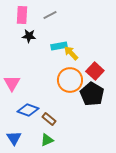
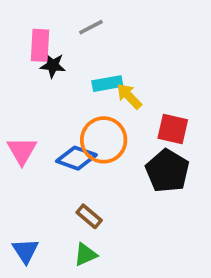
pink rectangle: (22, 15) -> (40, 45), moved
red square: (95, 71) -> (173, 129), turned -30
orange circle: (70, 80) -> (104, 140), moved
blue diamond: (28, 110) -> (76, 158), moved

